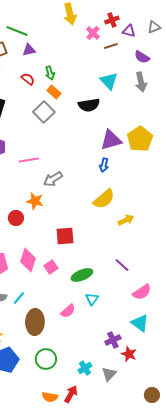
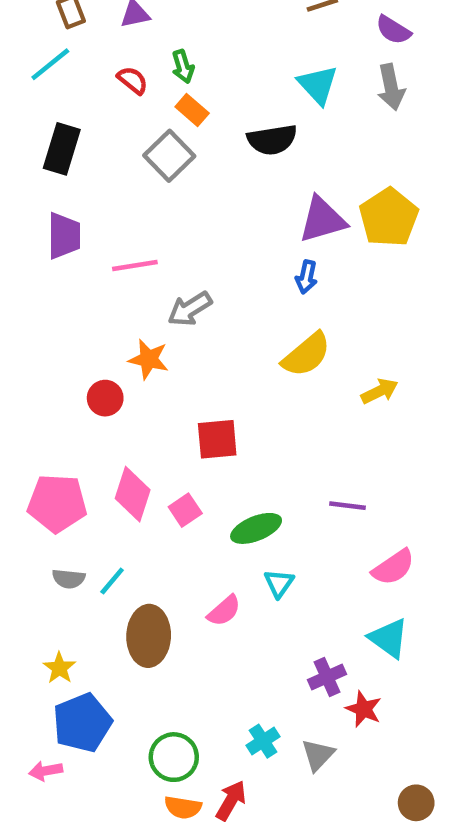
yellow arrow: (126, 220) -> (380, 391), moved
purple line: (122, 265) -> (348, 506), turned -35
green circle: (46, 359) -> (174, 757), moved

